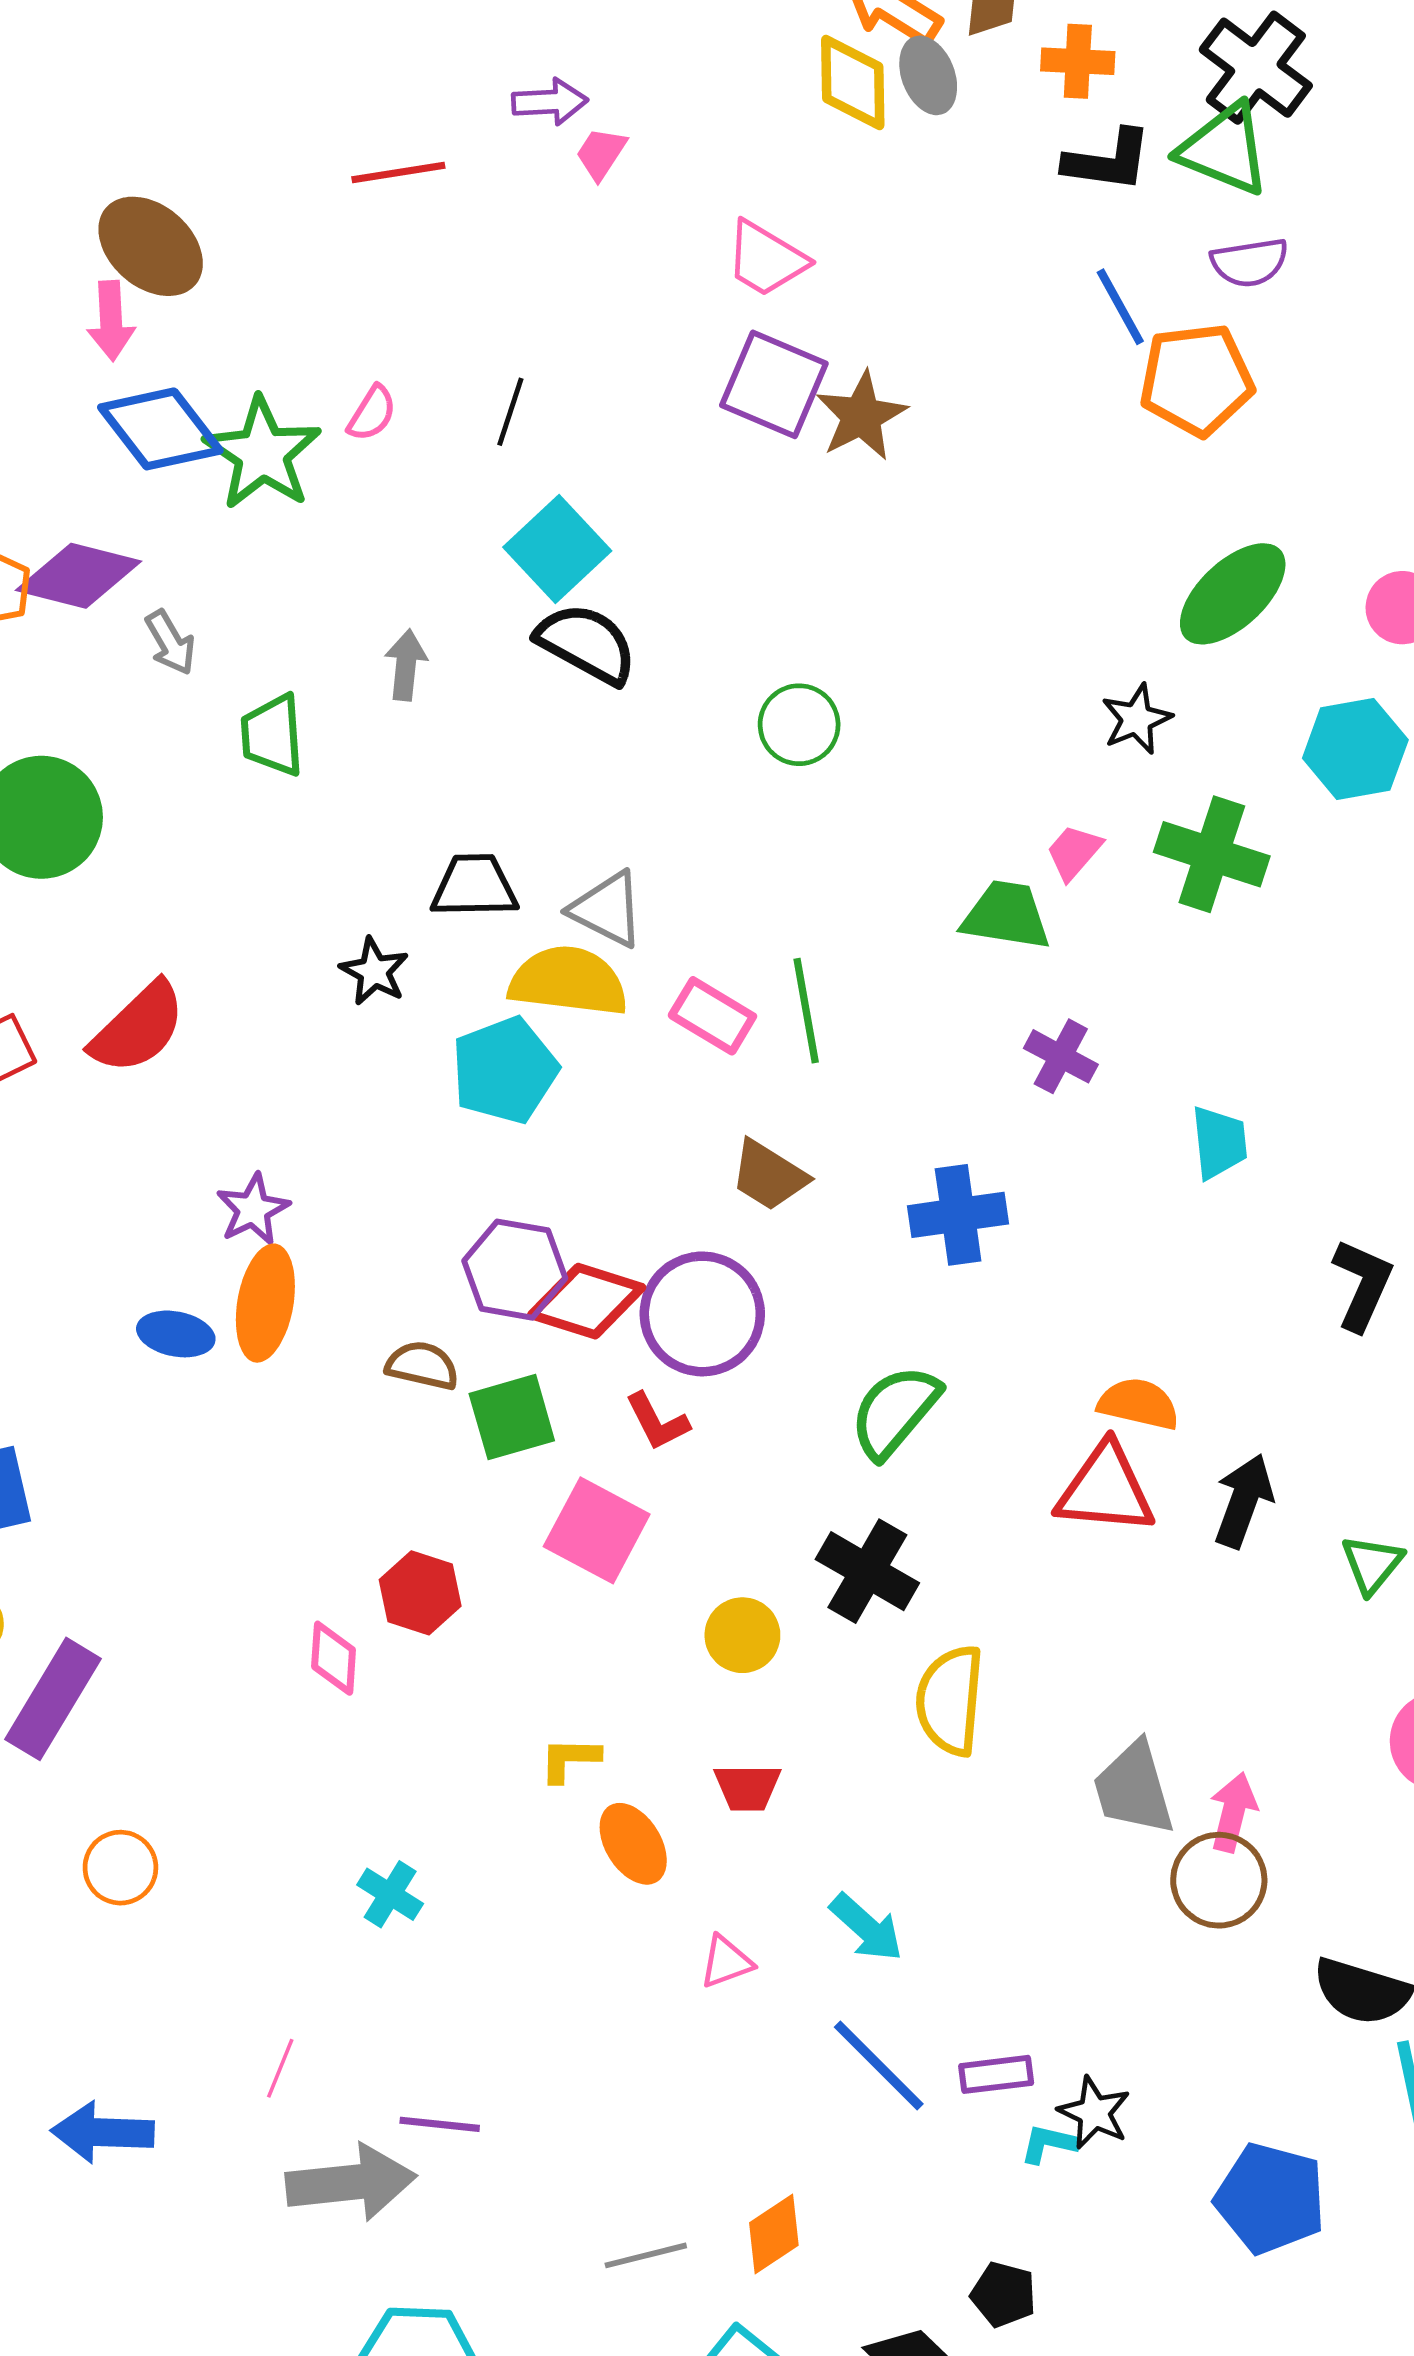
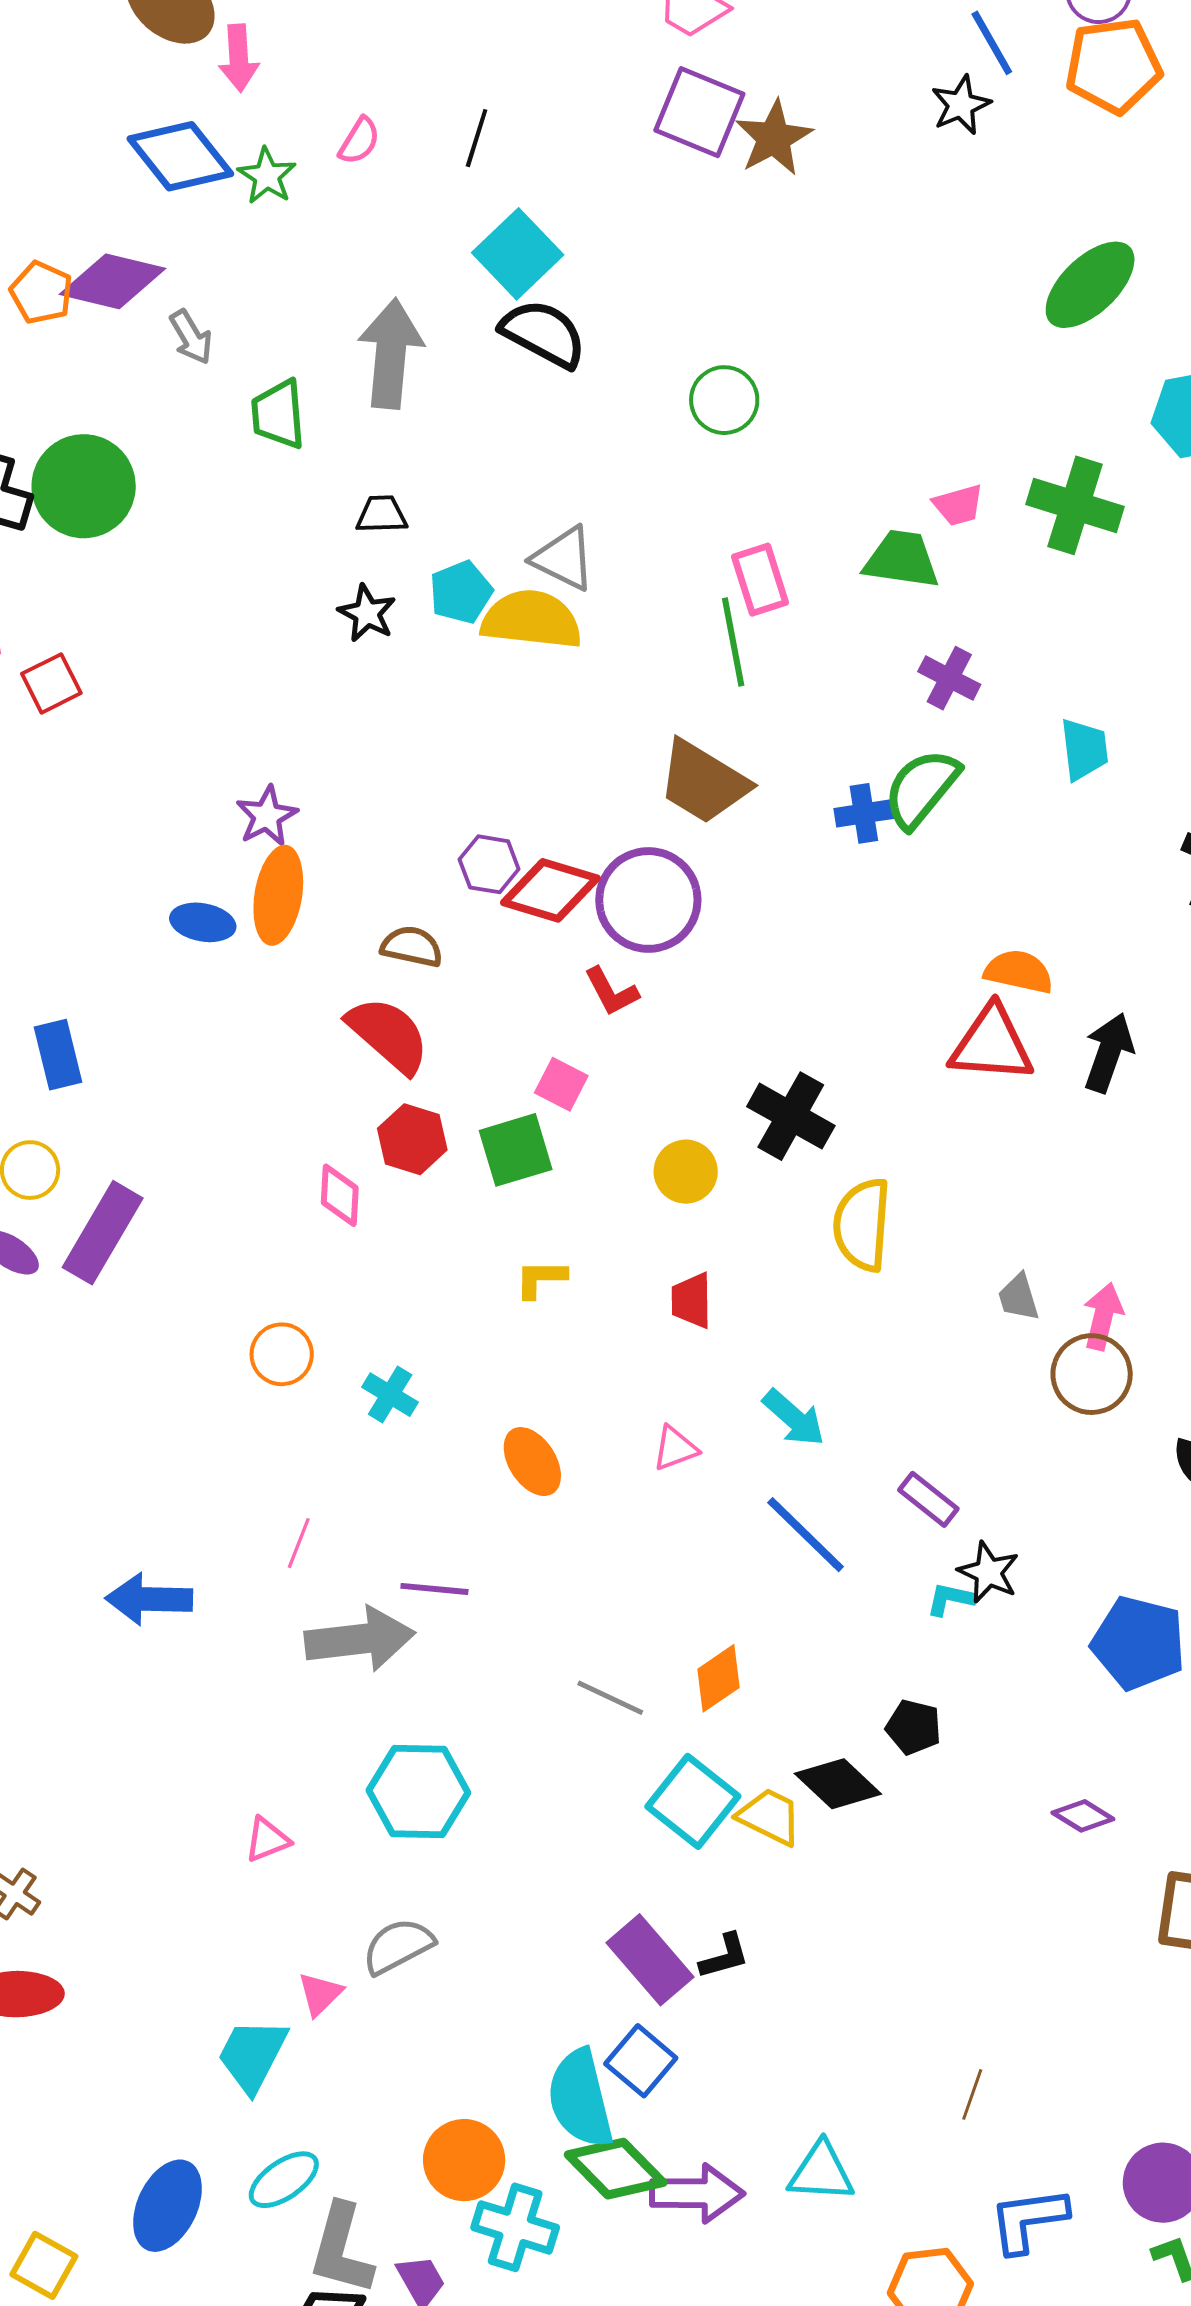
pink arrow: (111, 321) -> (239, 58), moved
orange pentagon: (1196, 380) -> (1113, 66), moved
green star: (262, 453) -> (267, 176), size x0.6
gray arrow: (406, 665) -> (391, 354), size x1.8
black star: (1137, 719) -> (961, 105), moved
pink trapezoid: (1074, 852) -> (958, 505), turned -146
black trapezoid: (474, 886) -> (382, 514), moved, size x0.7
pink rectangle: (712, 1016) -> (760, 580), moved, turned 42
red semicircle: (138, 1028) -> (388, 1035), moved, turned -94
cyan pentagon: (505, 1070) -> (461, 592), moved, size x0.7
brown trapezoid: (769, 1175) -> (703, 782), size x1.4
blue cross: (958, 1215) -> (864, 813), size x0.7
purple hexagon: (515, 1270) -> (489, 864), size x0.7
green semicircle: (895, 1411) -> (921, 788), moved
green square: (512, 1417) -> (516, 1150), moved
pink square: (597, 1530) -> (561, 1084), size x0.6
red trapezoid: (747, 1787) -> (691, 1300), turned 90
gray trapezoid: (1134, 1788) -> (1019, 1297), size x0.6
orange ellipse: (633, 1844) -> (532, 1462), moved
orange circle: (120, 1868) -> (282, 1354), moved
purple rectangle: (996, 2074) -> (928, 1499), moved, turned 46
gray line: (646, 2255) -> (610, 1698), turned 40

